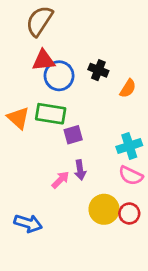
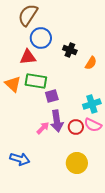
red triangle: (44, 60) -> (28, 57), moved
blue circle: (59, 76) -> (41, 38), moved
purple arrow: (80, 170) -> (57, 121), size x1.5
yellow circle: (104, 209) -> (77, 163), moved
red circle: (129, 213) -> (76, 127), moved

